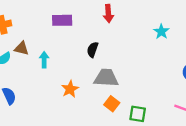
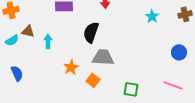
black semicircle: (93, 50) -> (91, 32), size x1.5
orange square: (112, 104) -> (93, 80), moved

